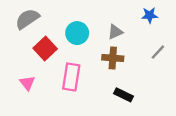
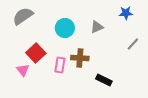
red square: (45, 49) -> (36, 53), moved
brown cross: (113, 58) -> (80, 58), moved
pink rectangle: (71, 77) -> (60, 65), size x0.7

